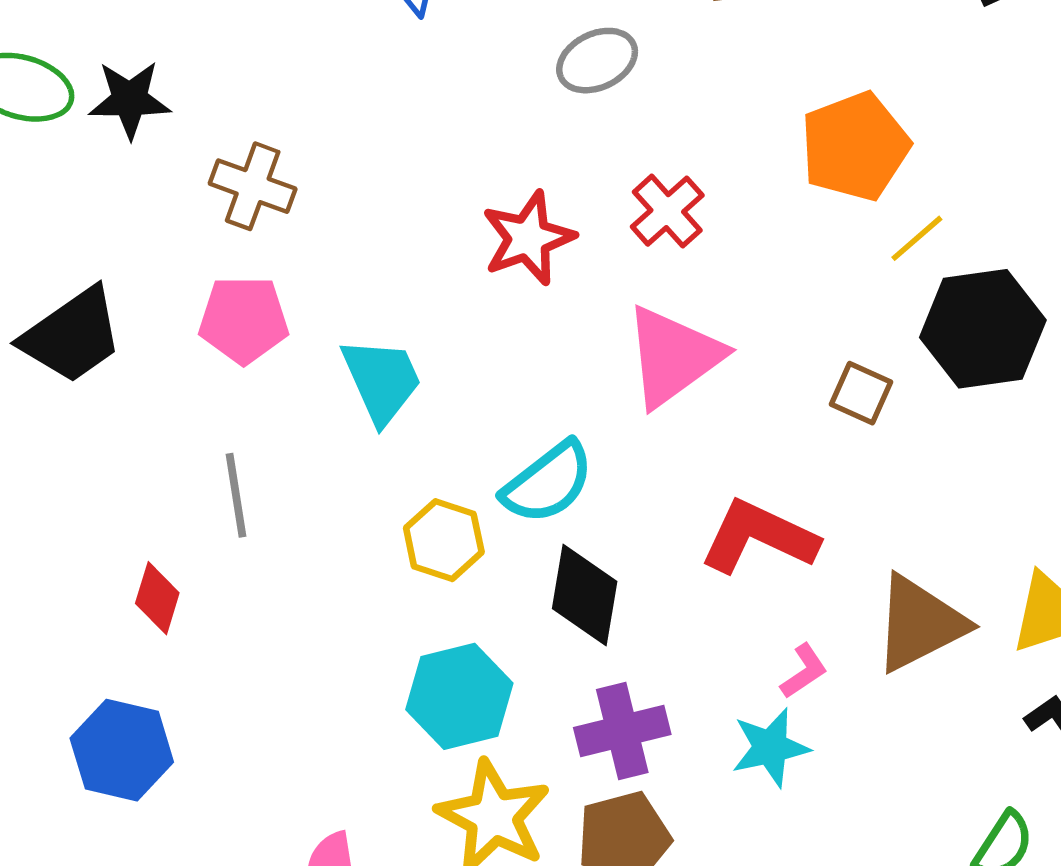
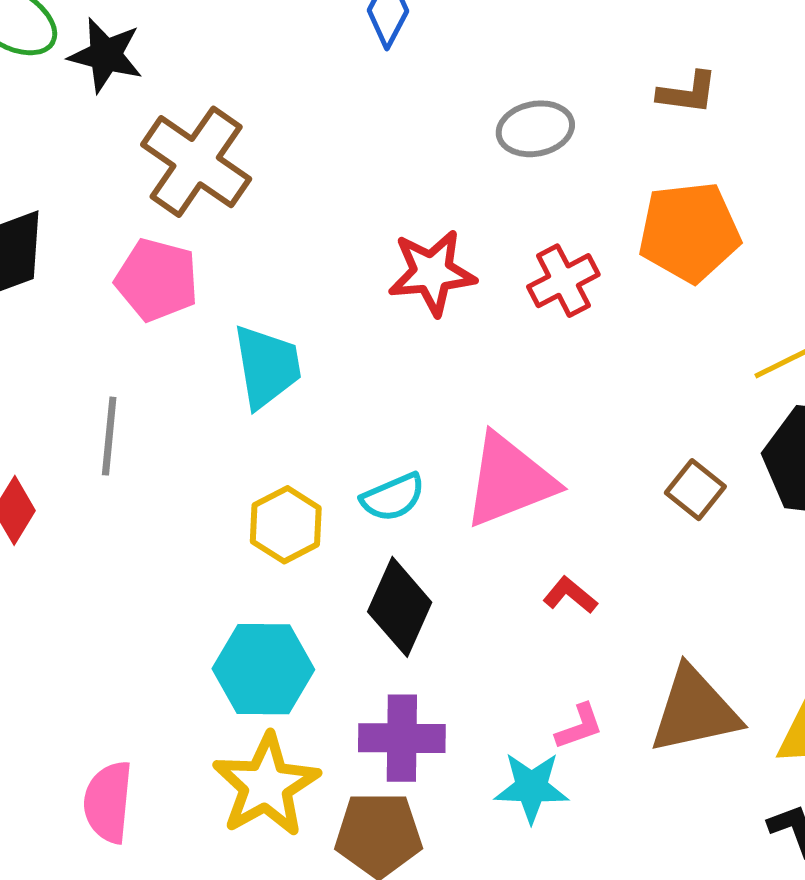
orange pentagon: (855, 146) -> (689, 232), moved
brown cross: (253, 186) -> (196, 162), size x1.4
pink triangle: (673, 356) -> (509, 480), moved
cyan semicircle: (548, 483) -> (393, 497), size x0.7
red L-shape: (759, 537) -> (570, 595), size x0.5

